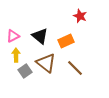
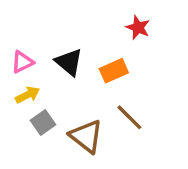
yellow arrow: (16, 55) -> (28, 95), turned 64
brown triangle: (46, 63) -> (86, 136), moved

